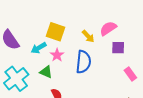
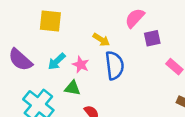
yellow square: (55, 32) -> (50, 21), moved
yellow arrow: (88, 36) -> (101, 40), moved

